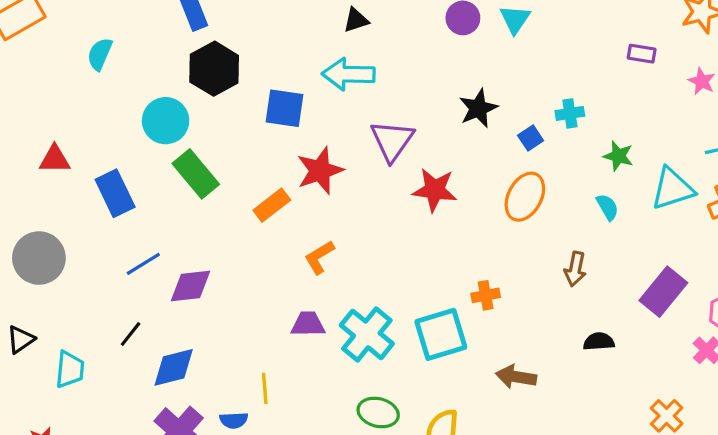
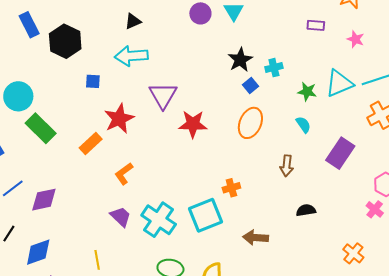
black hexagon: (214, 69) -> (65, 41), moved
blue square: (284, 108) -> (93, 81), size x0.6
black star: (478, 108) -> (240, 60), moved
cyan triangle: (672, 189) -> (339, 83), moved
purple rectangle: (663, 292) -> (340, 153), moved
purple trapezoid: (308, 324) -> (121, 217), turned 50

